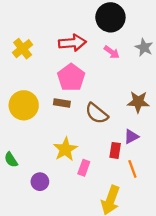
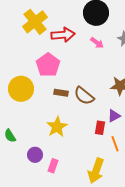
yellow cross: (23, 49) -> (35, 22), moved, size x1.4
pink pentagon: (71, 78) -> (48, 65), moved
brown rectangle: (62, 103) -> (61, 93), moved
pink rectangle: (84, 168) -> (53, 166), moved

